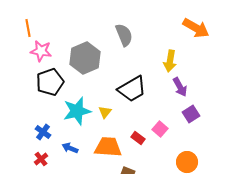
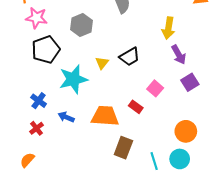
gray hexagon: (85, 58) -> (81, 25), size x0.7
black trapezoid: (132, 89) -> (130, 57), size x0.7
yellow triangle: (105, 112) -> (102, 63), moved
pink square: (160, 129) -> (155, 88), moved

